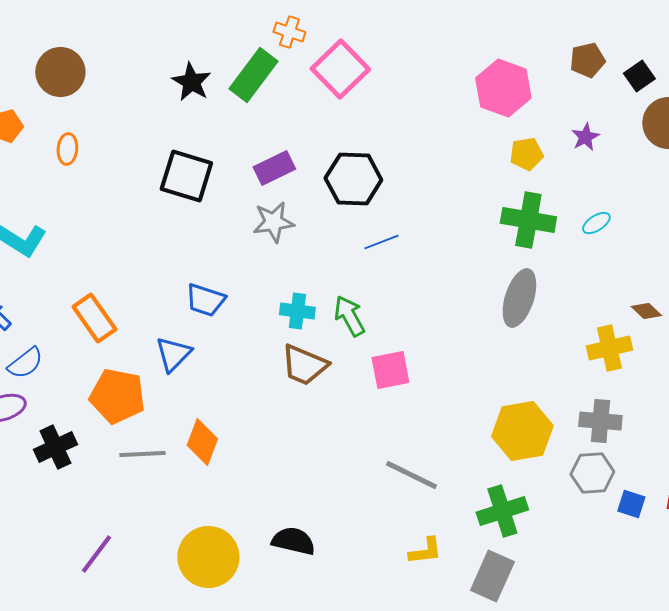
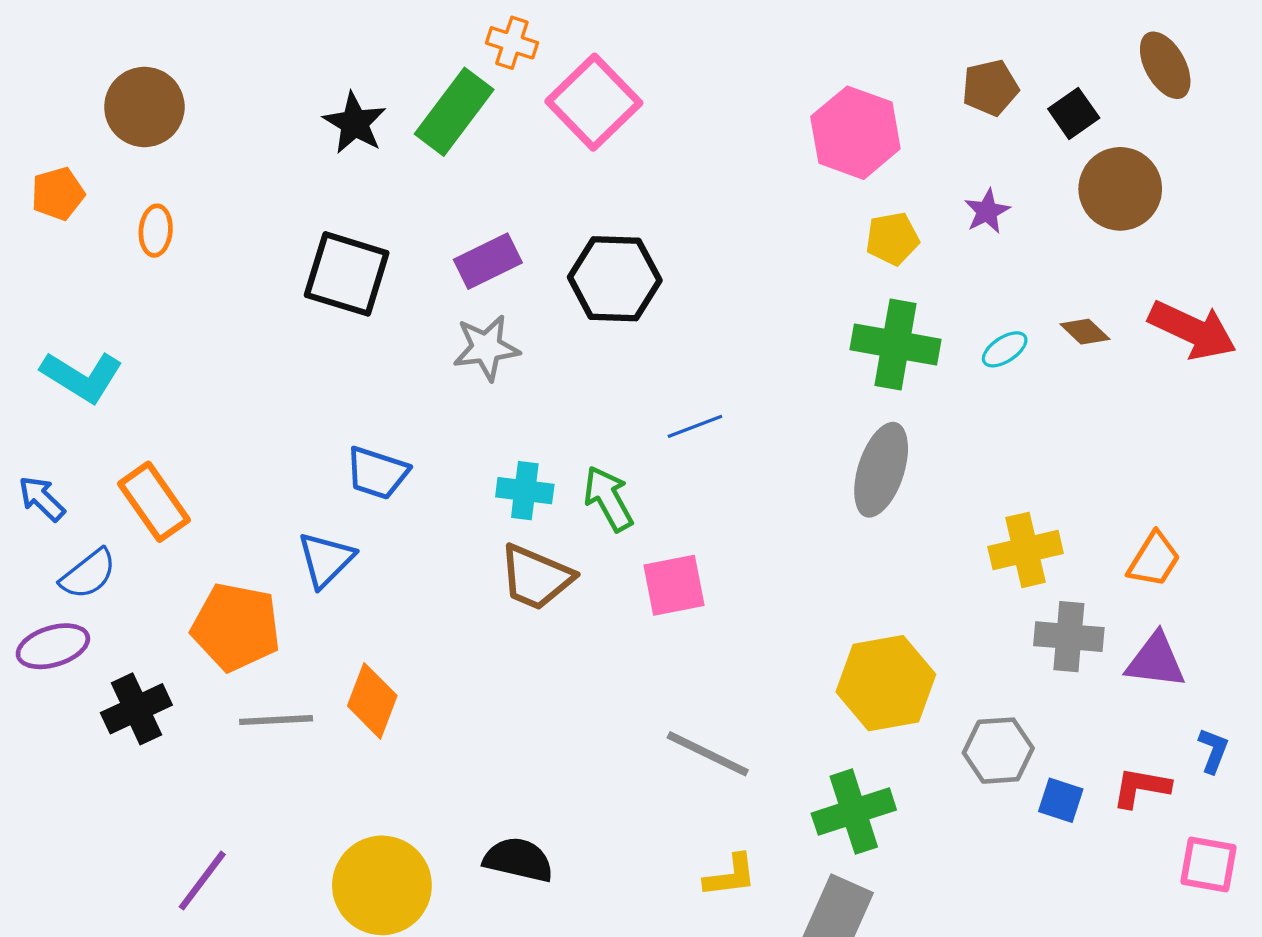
blue line: (381, 242) -> (695, 426), moved
brown diamond: (646, 311) -> (1085, 332), moved
orange rectangle: (94, 318) -> (154, 502), moved
gray cross: (600, 421) -> (1069, 637), moved

